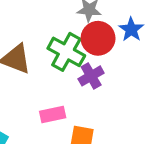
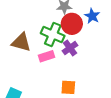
pink rectangle: (53, 115) -> (47, 56), moved

